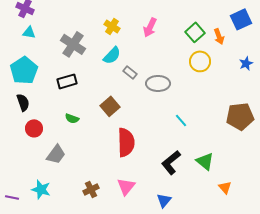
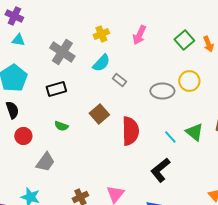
yellow cross: (112, 26) -> (101, 34), turned 35
yellow circle: (200, 61) -> (189, 81), moved
gray ellipse: (158, 83) -> (162, 91), moved
cyan line: (181, 120) -> (170, 137), moved
red semicircle: (126, 142) -> (130, 131), moved
green triangle: (205, 161) -> (194, 132), moved

